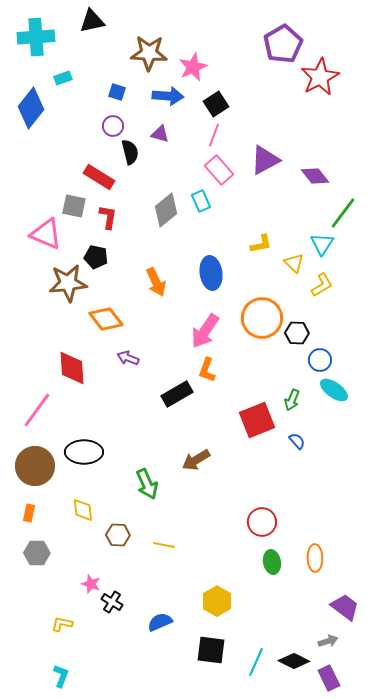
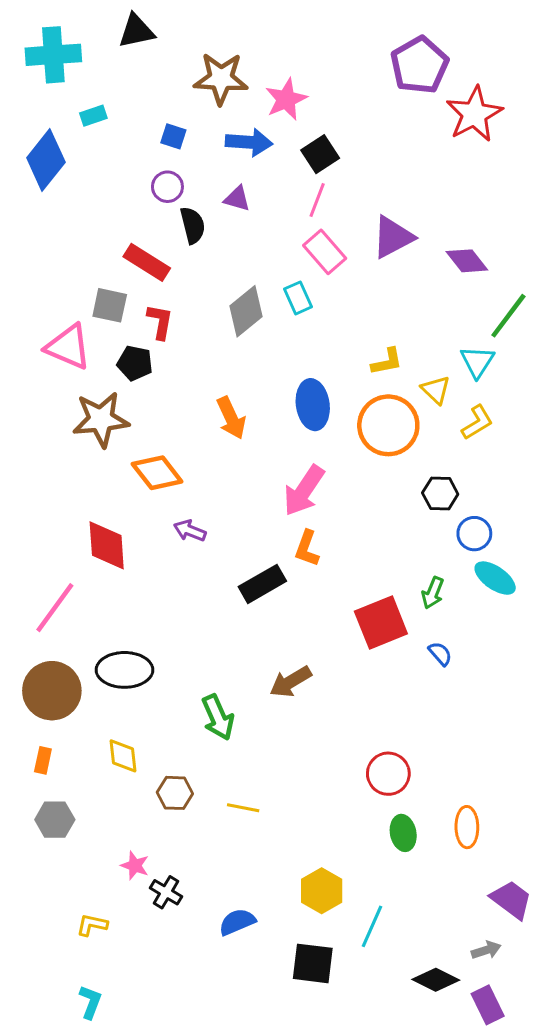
black pentagon: (96, 257) -> (135, 363), moved
orange circle: (262, 318) -> (388, 425), moved
cyan line: (256, 662) -> (372, 926), moved

